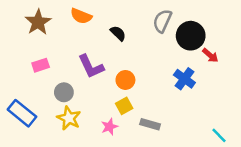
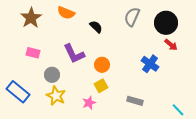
black circle: (191, 36) -> (166, 23), moved
pink rectangle: (41, 65) -> (33, 53), turned 32
gray rectangle: (150, 124) -> (135, 101), moved

